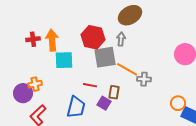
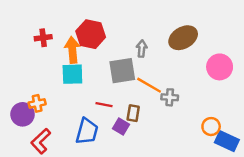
brown ellipse: (130, 15) -> (183, 38), moved
red hexagon: (93, 37) -> (91, 34), moved
red cross: (33, 39) -> (43, 38), moved
orange arrow: (52, 40) -> (72, 50), moved

